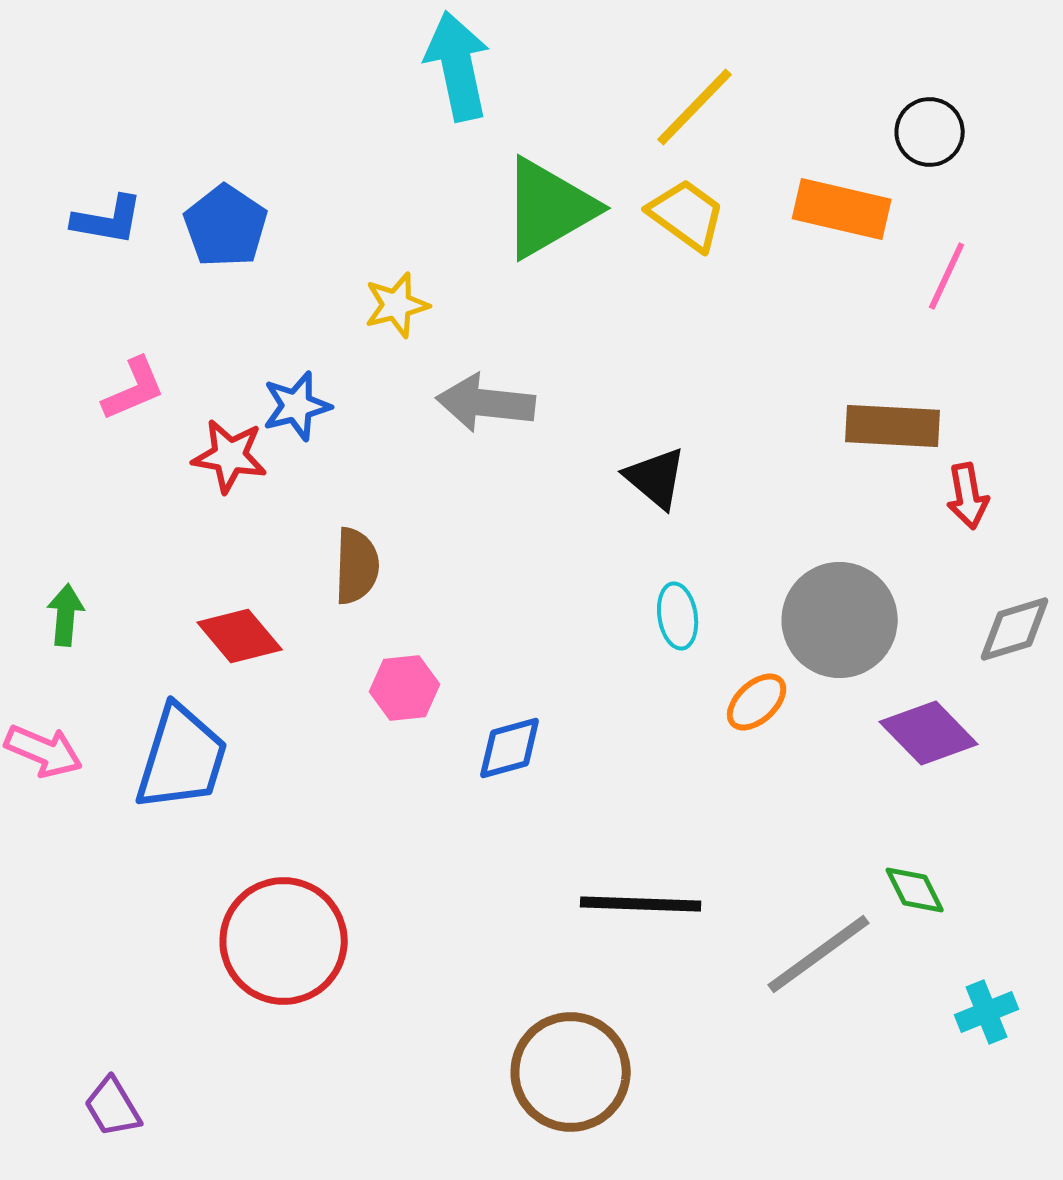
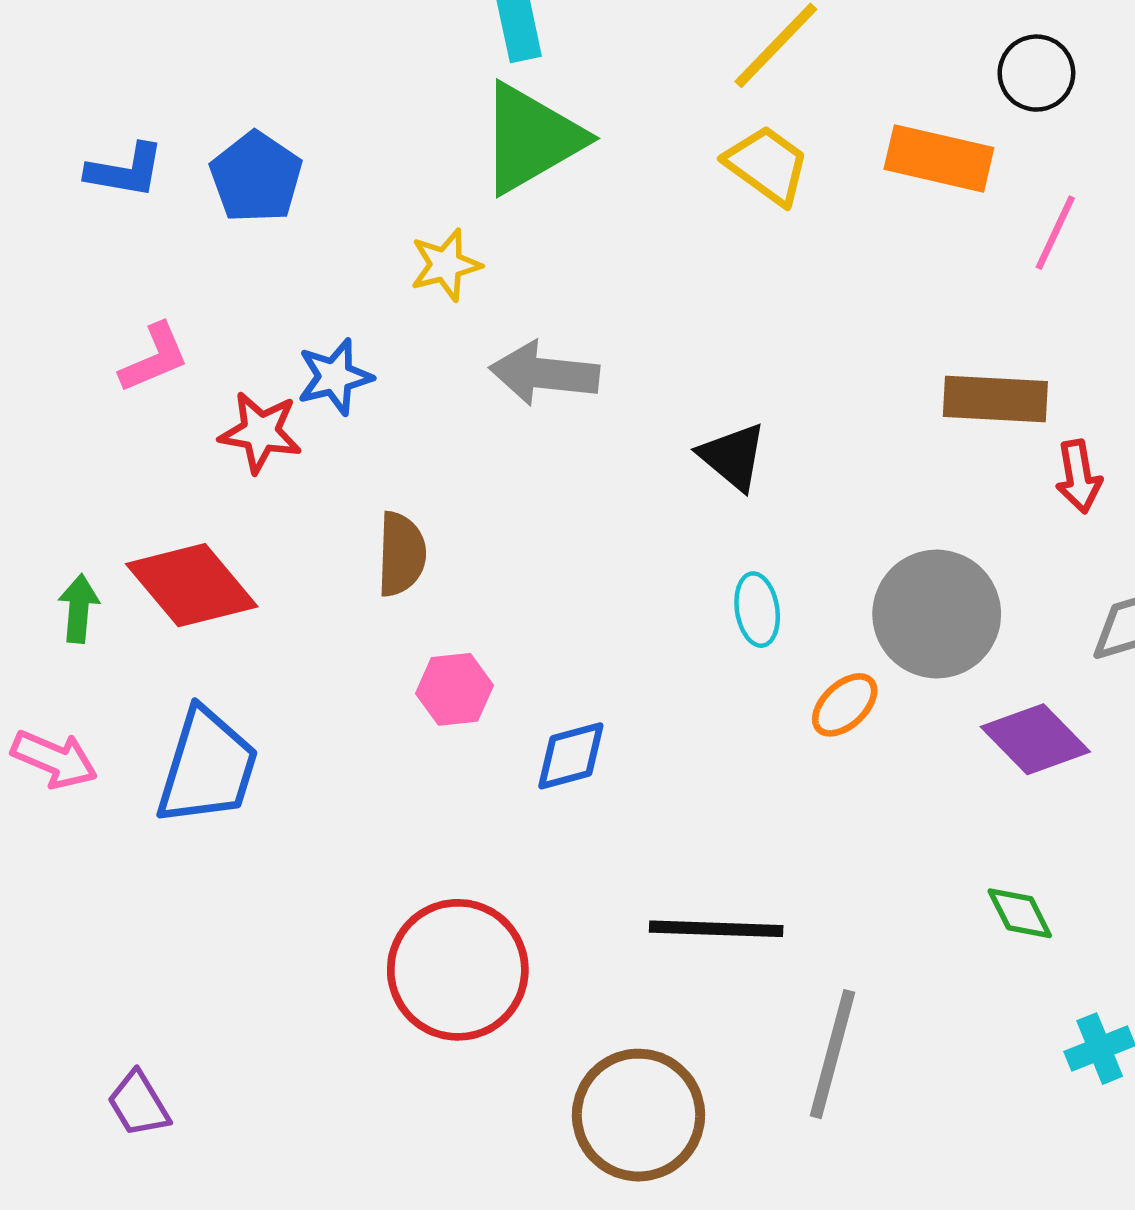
green triangle: (549, 208) -> (531, 138), moved
red diamond: (240, 636) -> (192, 585), moved, size x1.4
red circle: (284, 941) -> (458, 970), moved
gray line: (819, 954) -> (832, 1054), moved, turned -39
purple trapezoid: (113, 1107) -> (139, 1104), moved

